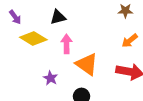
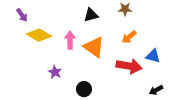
black triangle: (58, 17) -> (91, 15), moved
orange triangle: (87, 64) -> (94, 47), moved

